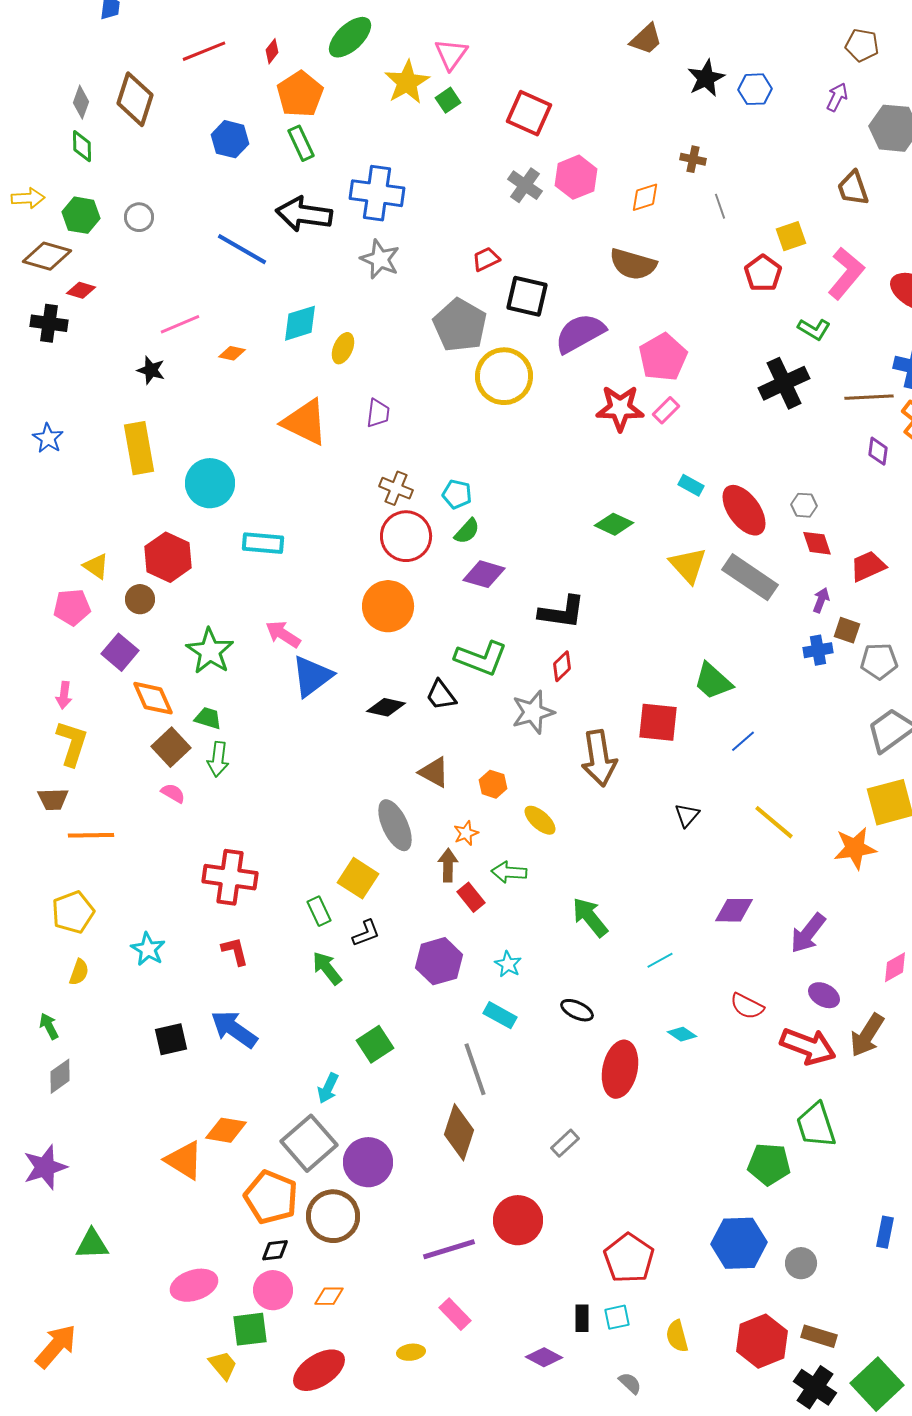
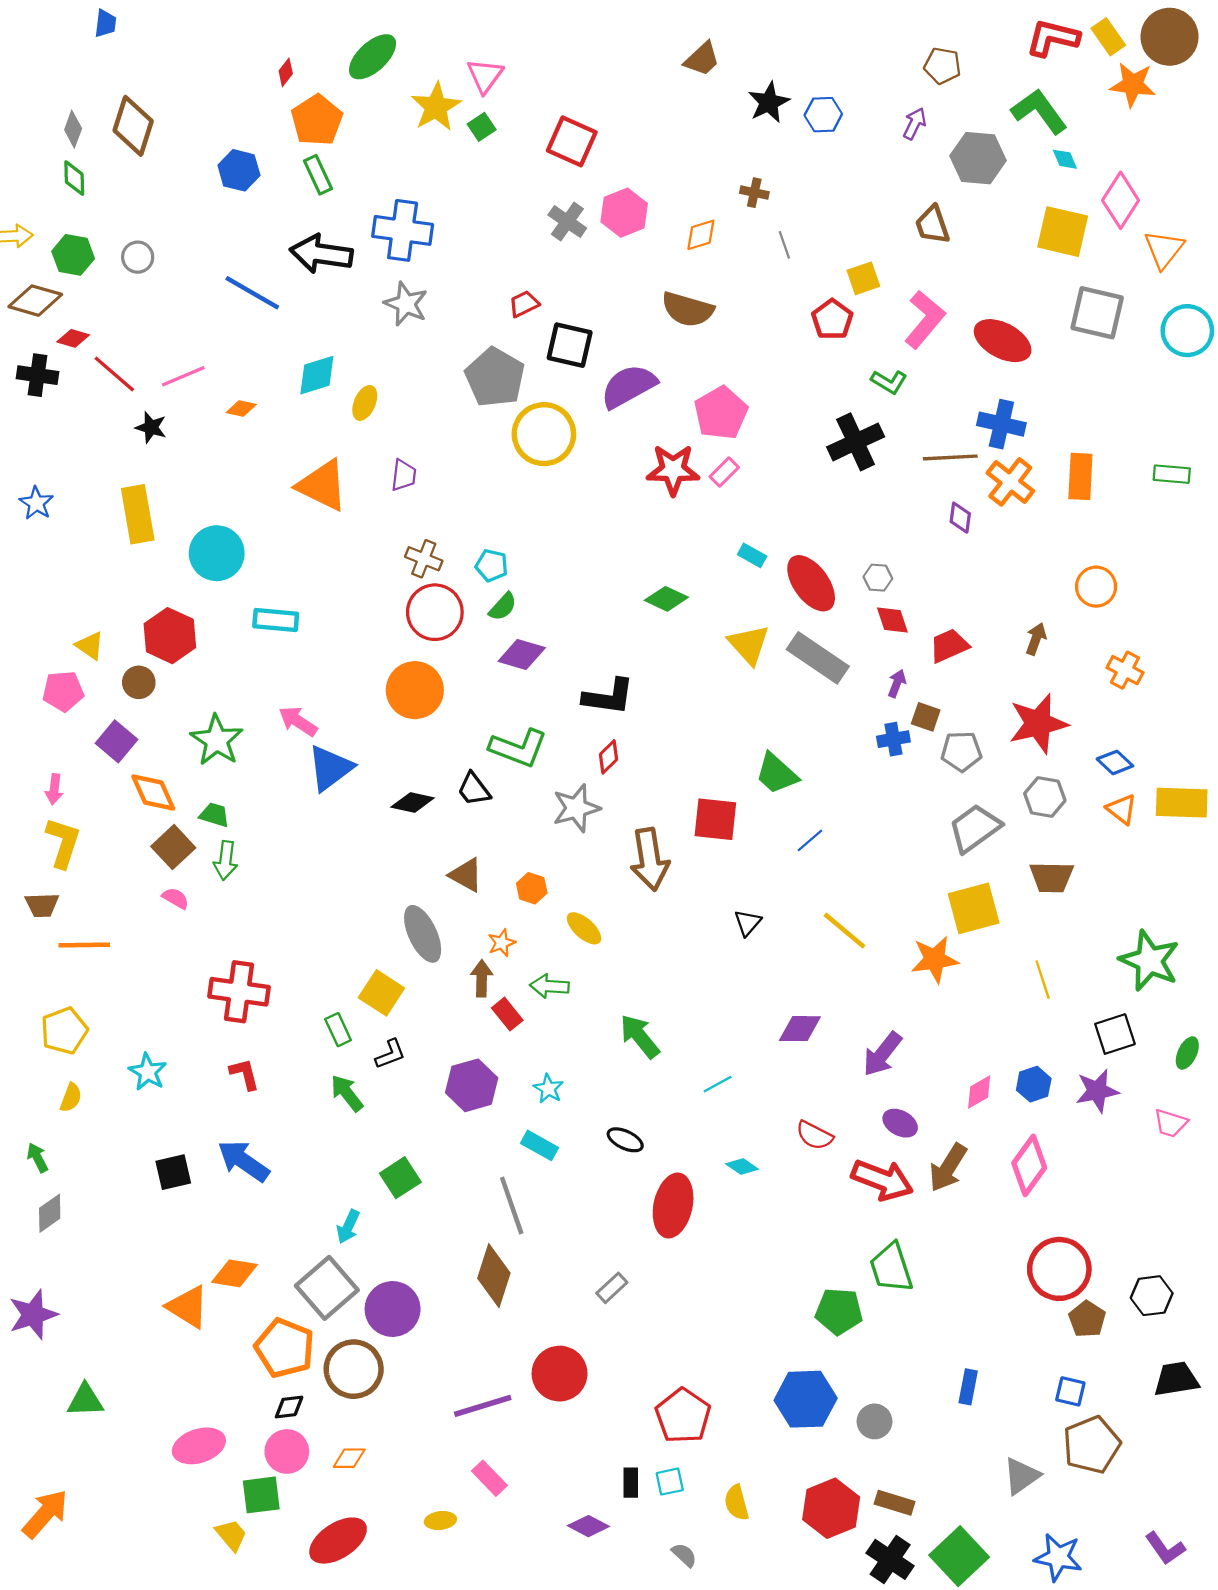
red line: (204, 51) -> (114, 374), moved, turned 63

